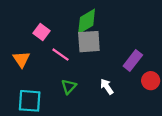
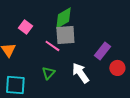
pink line: (60, 55) -> (52, 46), moved
white arrow: (107, 87) -> (80, 73), size x1.5

